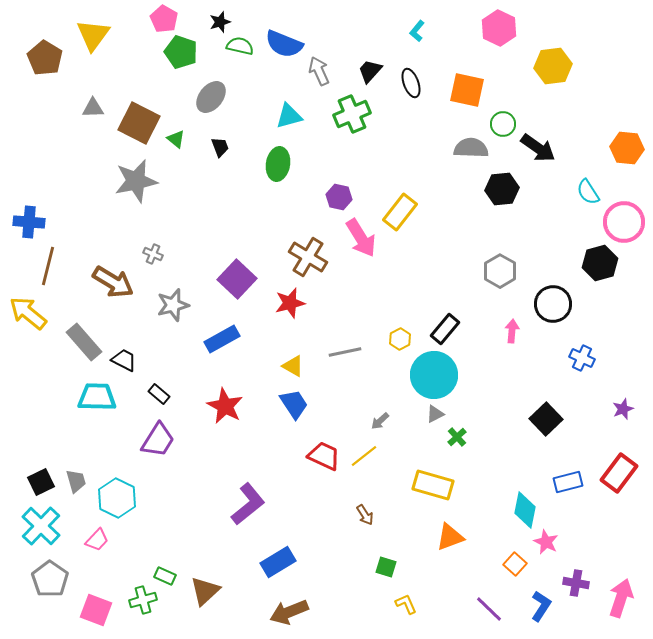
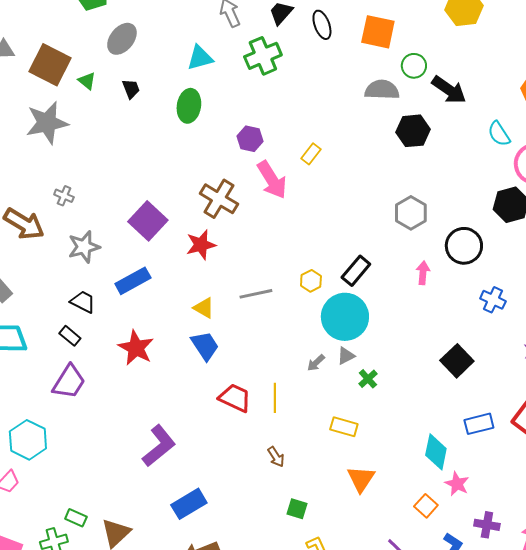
yellow rectangle: (400, 212) -> (311, 154), size x0.6
black trapezoid: (124, 360) -> (83, 302), moved
gray arrow: (380, 421) -> (316, 363), moved
yellow line: (364, 456) -> (275, 398), turned -52
yellow rectangle: (433, 485) -> (344, 427), size x0.7
orange triangle: (450, 537) -> (361, 479), turned -36

